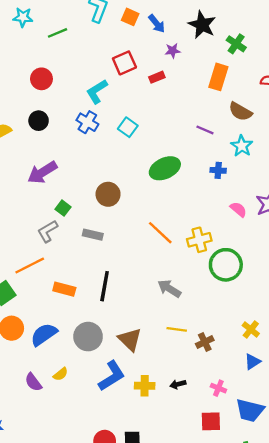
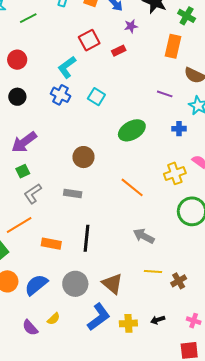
green square: (63, 208) -> (23, 171), moved, turned 32
yellow cross: (199, 240) -> (175, 173), moved

